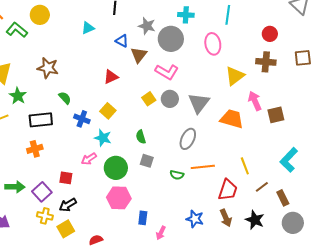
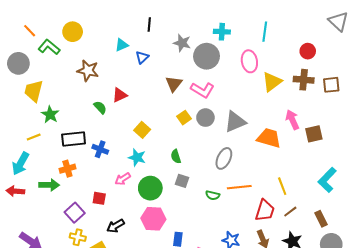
blue triangle: (122, 41) -> (142, 57), moved, turned 48
brown triangle: (139, 55) -> (174, 84), moved
brown square: (303, 58) -> (331, 85), moved
brown star: (48, 68) -> (88, 71), moved
yellow triangle: (235, 76) -> (272, 82), moved
red triangle: (111, 77) -> (120, 95), moved
green semicircle: (65, 98) -> (100, 107), moved
gray triangle: (199, 103) -> (235, 122), turned 30
blue cross: (82, 119) -> (100, 149), moved
green arrow: (15, 187) -> (49, 185), moved
brown line: (262, 187) -> (290, 212), moved
black arrow: (68, 205) -> (116, 226), moved

